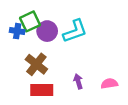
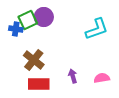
purple circle: (47, 31) -> (44, 17), moved
cyan L-shape: (75, 31) -> (97, 29), moved

